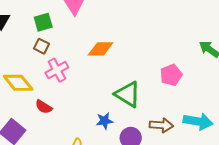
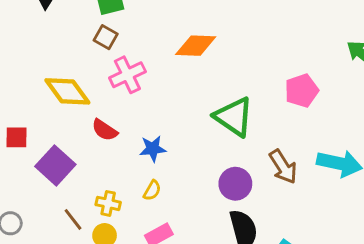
blue star: (104, 121) -> (153, 149), moved
brown arrow: (161, 125) -> (283, 167), turned 50

